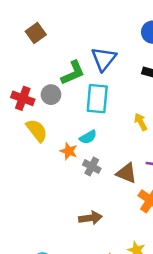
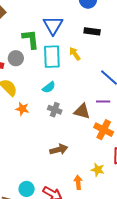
green L-shape: (73, 73) -> (31, 39), turned -65
yellow arrow: (141, 122) -> (75, 54), moved
orange star: (69, 151) -> (22, 109), moved

